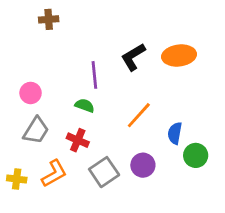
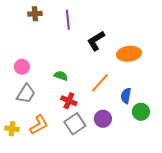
orange ellipse: (179, 56) -> (129, 54), moved
purple line: (94, 75) -> (68, 20), moved
red cross: (78, 140) -> (69, 101), moved

